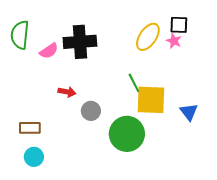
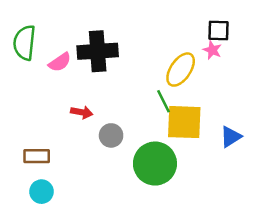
yellow ellipse: (148, 37) -> (181, 70), moved
blue triangle: (189, 112) -> (231, 137), turned 36

